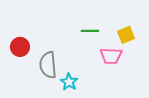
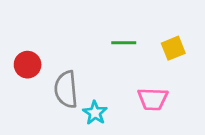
pink trapezoid: (111, 56) -> (153, 99), moved

